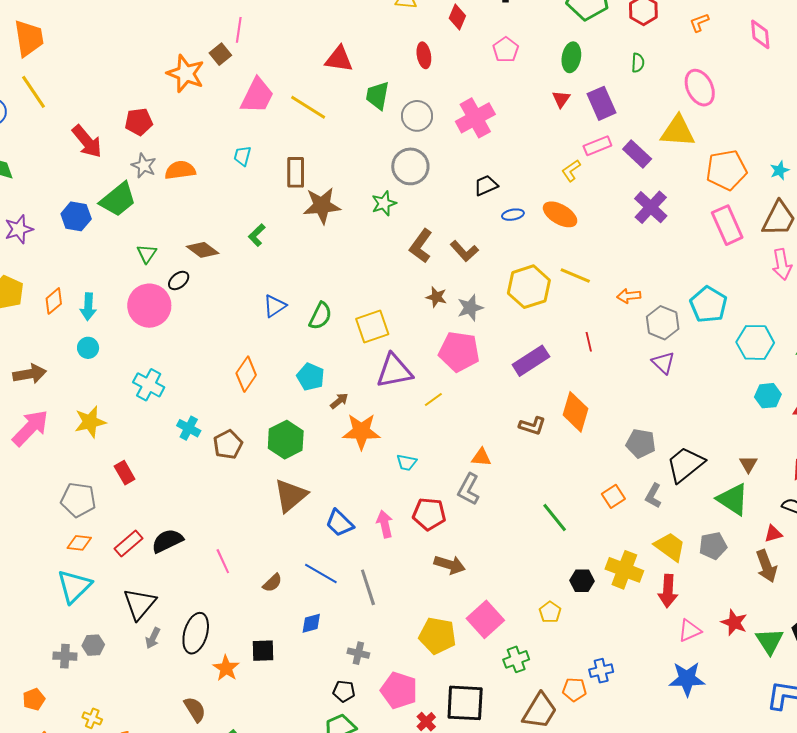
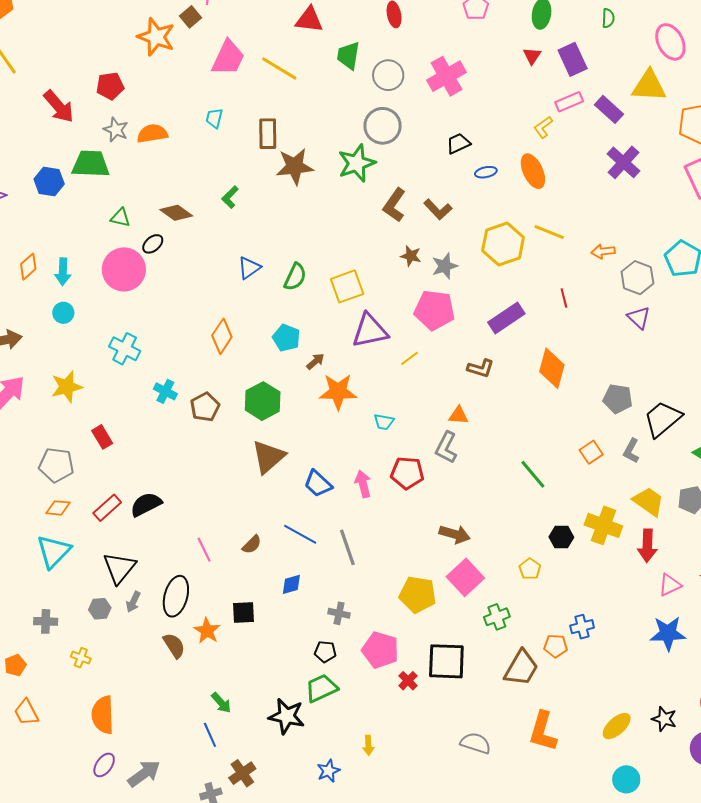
green trapezoid: (118, 199) -> (91, 164), turned -138
green star: (384, 203) -> (357, 163), size x1.5
orange ellipse: (560, 214) -> (533, 171), turned 36
green triangle: (147, 254) -> (120, 218), turned -50
brown L-shape: (532, 426) -> (481, 368), moved
pink line: (223, 561) -> (204, 550), moved
brown arrow: (450, 565) -> (455, 534), moved
gray hexagon: (93, 645) -> (100, 609), moved
brown semicircle: (195, 709) -> (174, 646), moved
yellow cross: (92, 718) -> (81, 658), moved

